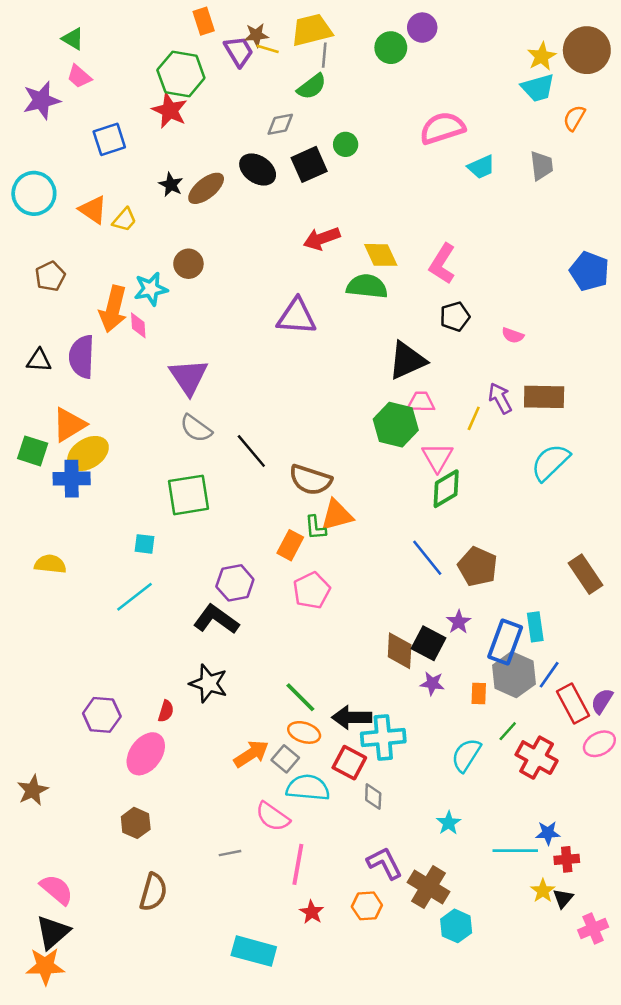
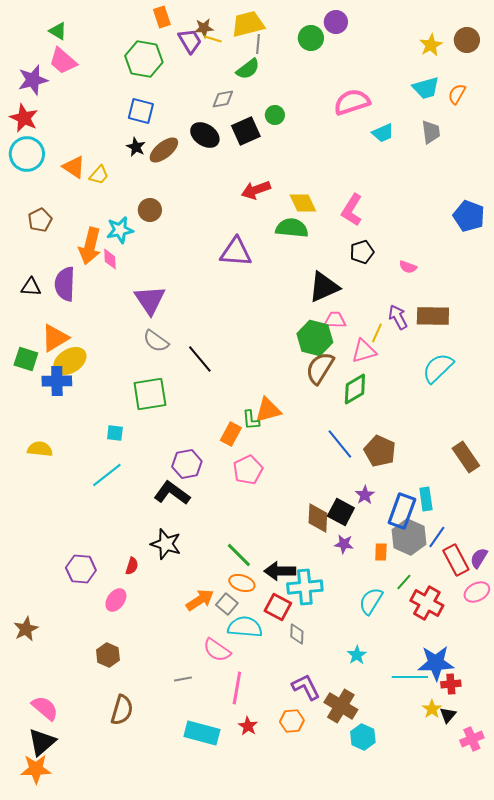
brown circle: (587, 50) -> (467, 40), size x0.7
pink trapezoid: (79, 77) -> (63, 61), size x1.4
cyan trapezoid: (538, 88) -> (426, 88), moved
red star: (170, 110) -> (24, 118), moved
blue square: (109, 139) -> (141, 111), moved, turned 32
pink triangle: (437, 457) -> (364, 351), moved, turned 44
brown semicircle: (310, 480) -> (320, 368), moved, turned 104
pink ellipse: (146, 754) -> (116, 600), size x0.7
blue star: (548, 833) -> (436, 663), size x1.8
cyan rectangle: (254, 951) -> (202, 733), moved

